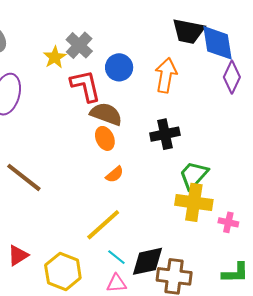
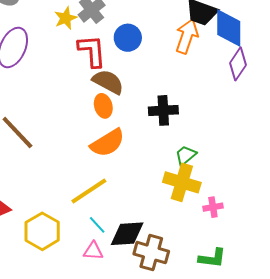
orange arrow: (166, 75) -> (187, 36), moved
orange semicircle: (115, 174) -> (108, 143), size x1.8
green trapezoid: (194, 175) -> (186, 155), size x0.7
pink cross: (228, 222) -> (213, 207), turned -30

